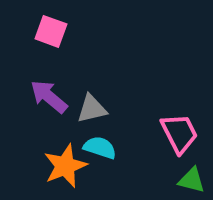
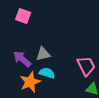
purple arrow: (49, 97) -> (22, 59), moved

